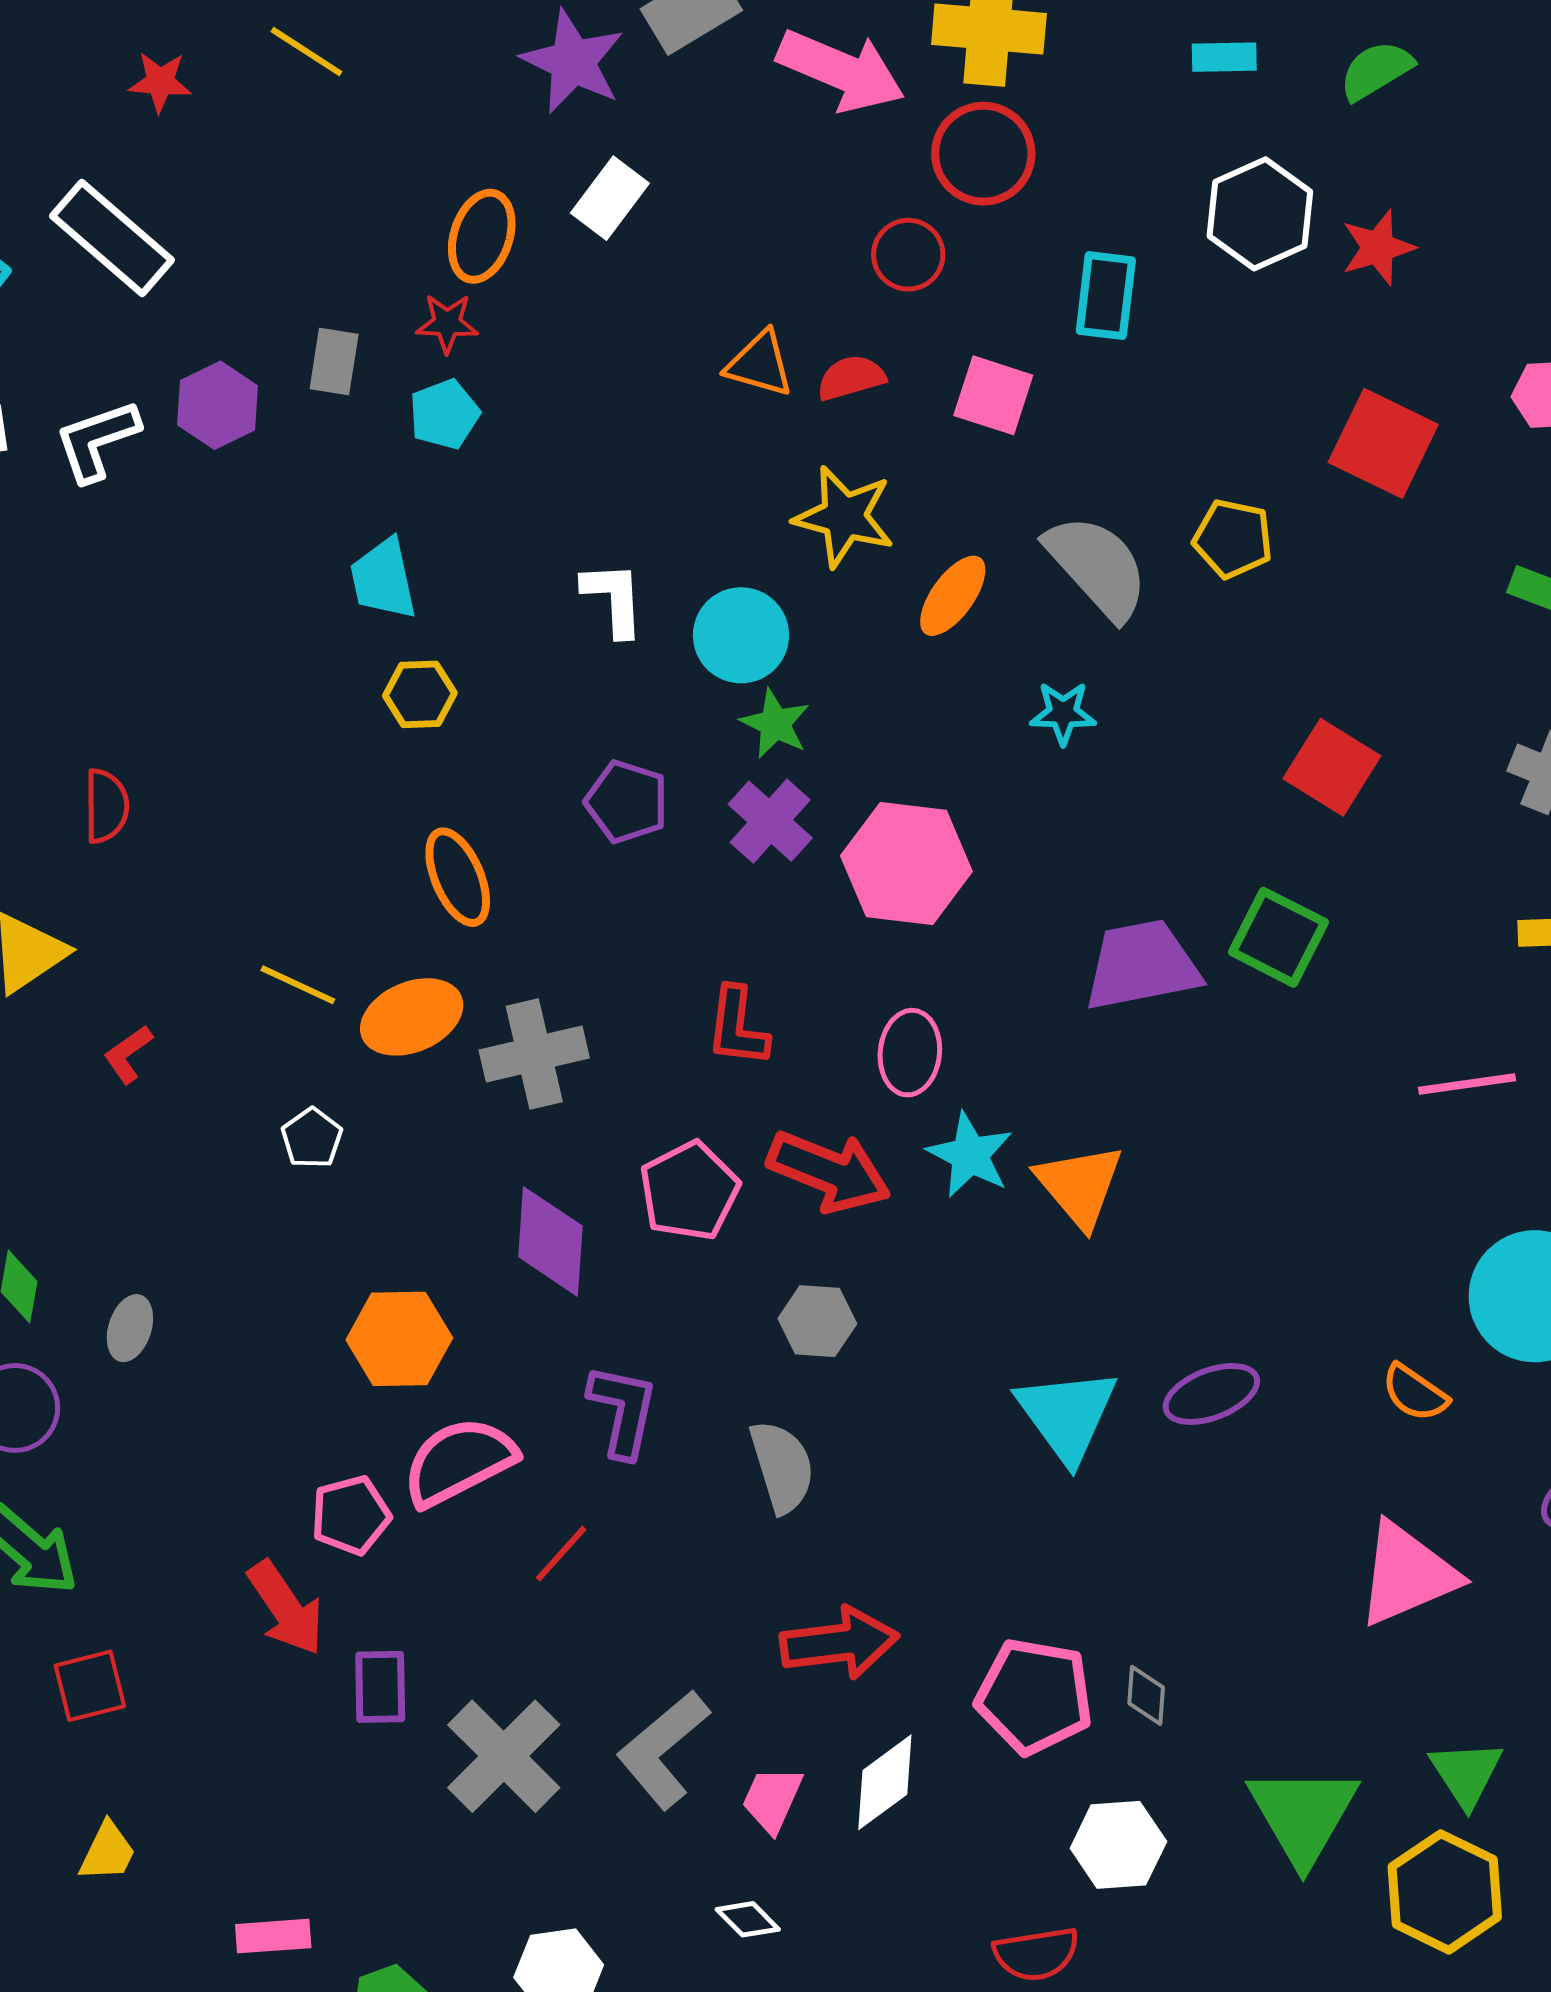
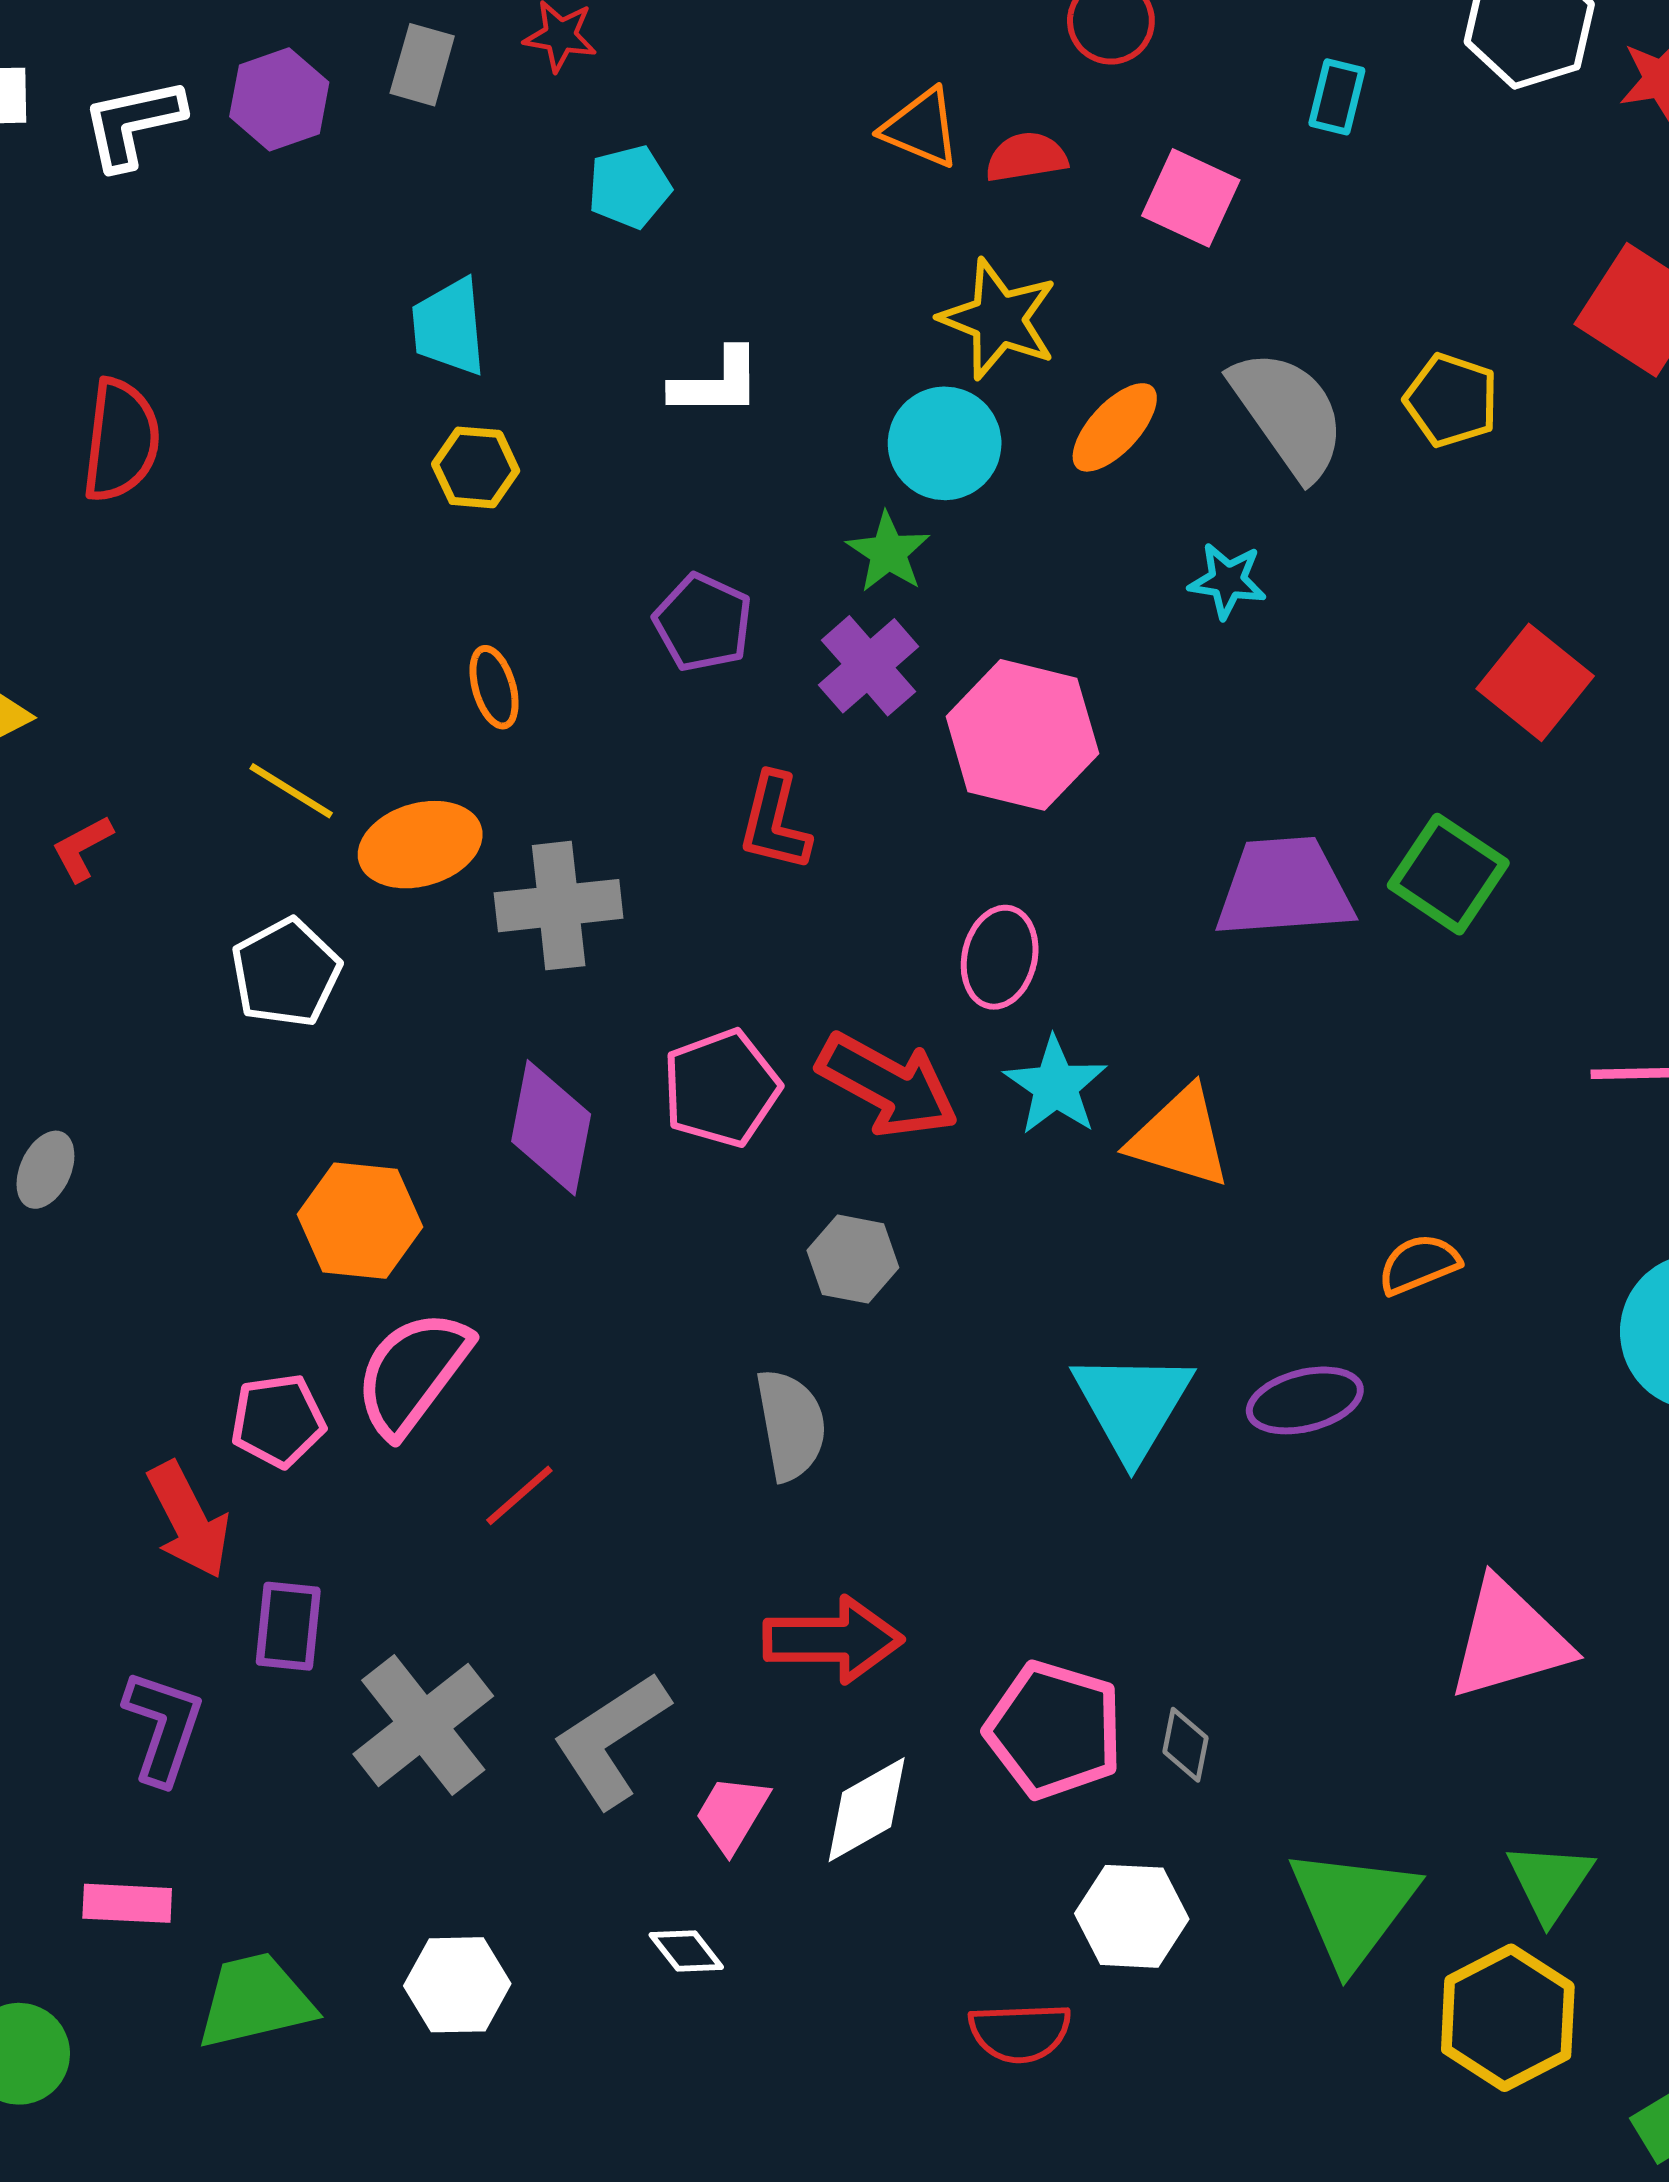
cyan rectangle: (1106, 296) -> (1337, 97), size x0.7
cyan pentagon: (444, 414) -> (629, 187), moved
white L-shape: (613, 599) -> (716, 383), turned 86
cyan circle: (741, 635) -> (945, 443), moved
red semicircle: (106, 806) -> (121, 440), moved, size x1.4
orange ellipse: (458, 877) -> (494, 687), size x0.7
red L-shape: (737, 1027) -> (775, 822), moved
white pentagon: (312, 1138) -> (286, 973), size x1.5
orange triangle: (1080, 1186) -> (1180, 1137), turned -40
orange semicircle: (1415, 1393) -> (1419, 1264), moved, turned 116
purple L-shape: (623, 1411) -> (163, 1727), moved
pink semicircle: (459, 1461) -> (413, 1373), turned -33

